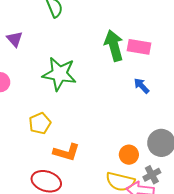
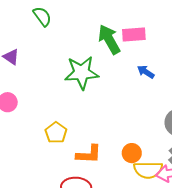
green star: (59, 74) -> (82, 73), moved
orange circle: (129, 155) -> (132, 153), moved

